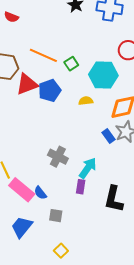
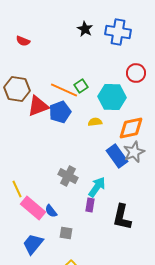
orange line: (43, 55) -> (64, 90), moved
blue rectangle: (109, 136) -> (117, 156), size x1.6

